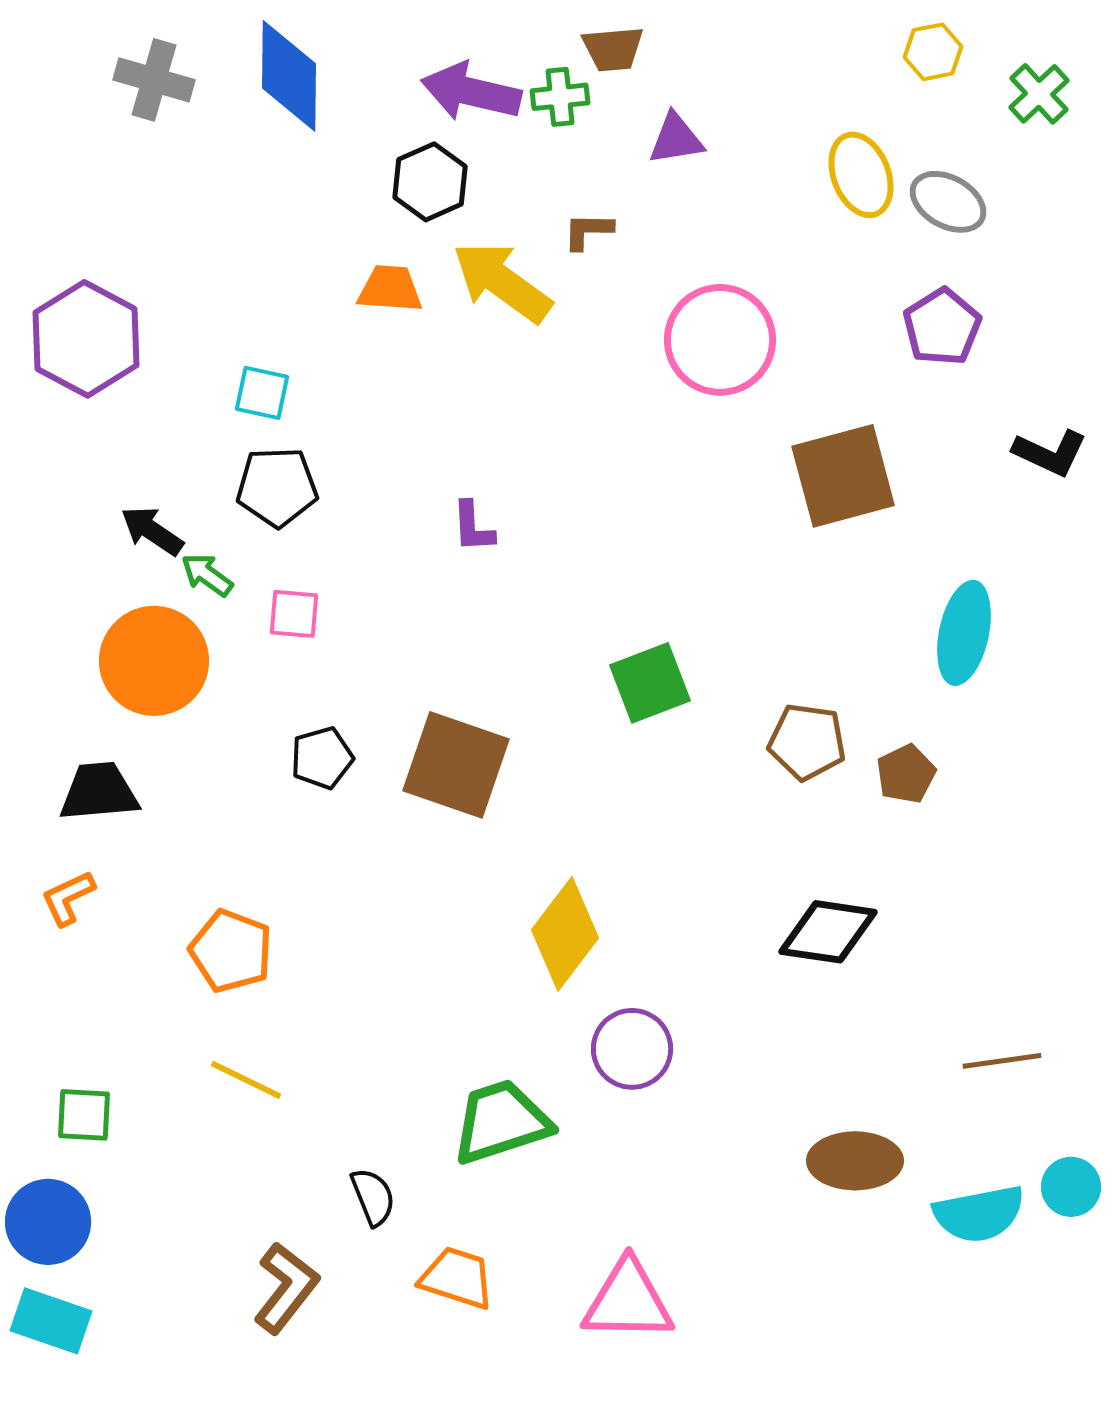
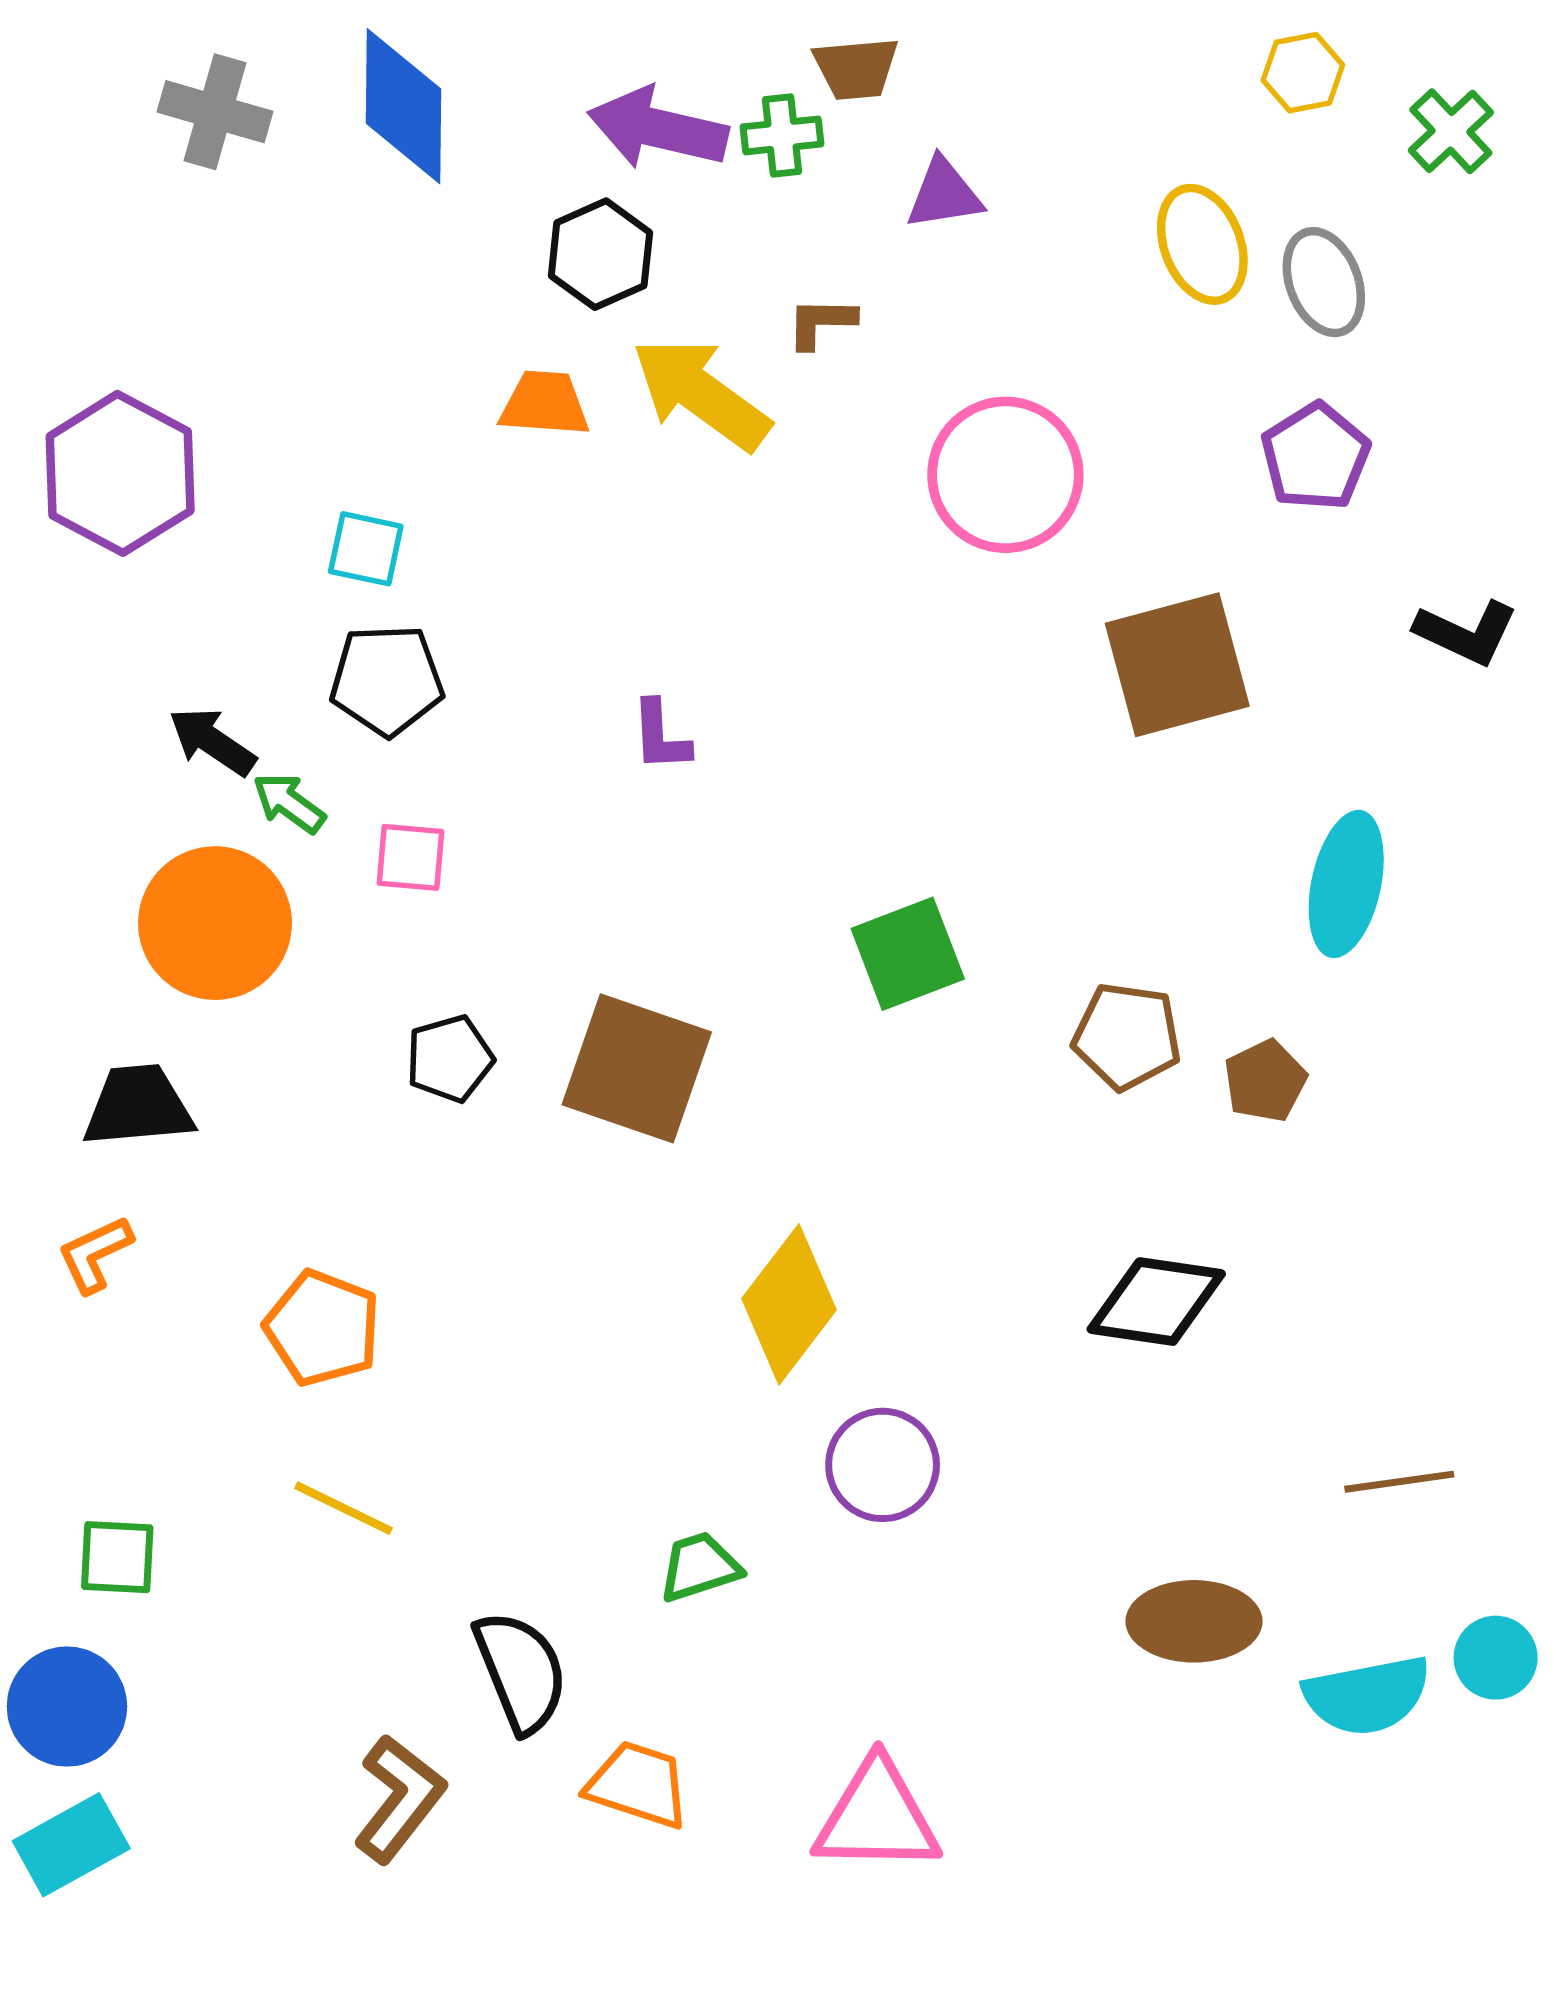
gray ellipse: (948, 202) -> (1324, 282), turned 40
green trapezoid: (501, 1122) -> (700, 1567), size x0.6
black semicircle: (373, 1197) -> (521, 1672), size x1.5
cyan rectangle: (51, 1321) -> (71, 1845), turned -48

